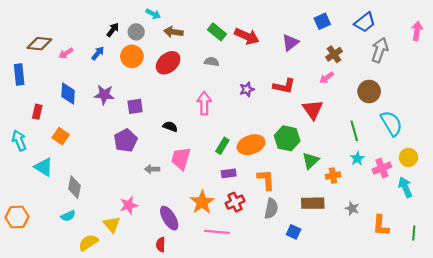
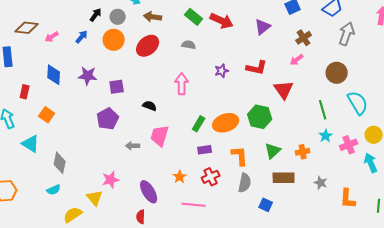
green triangle: (311, 161) -> (273, 151), moved
orange star: (202, 202) -> (180, 177), size x0.6

